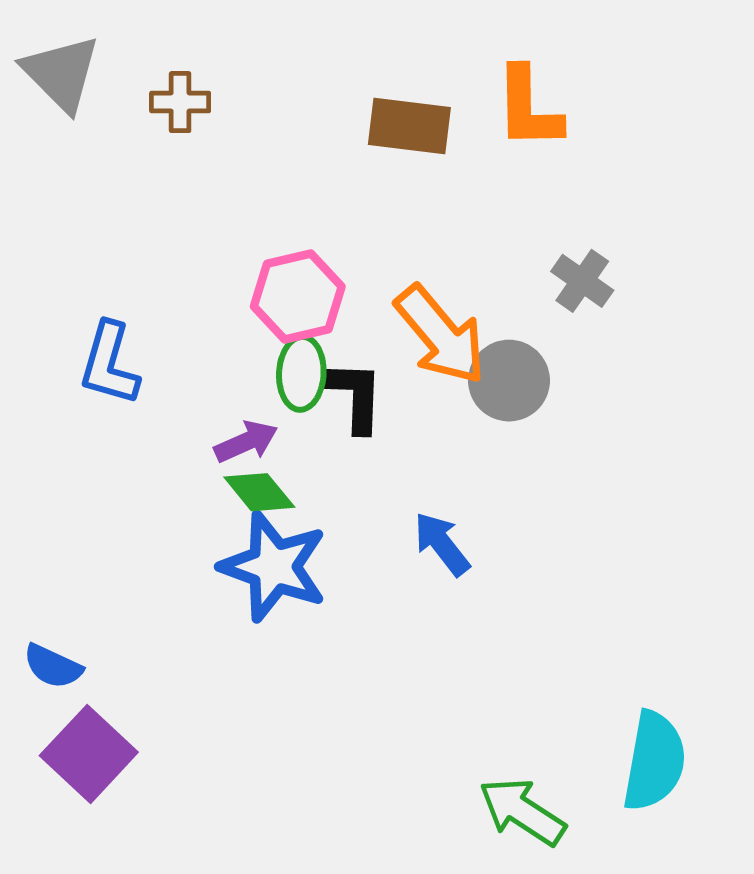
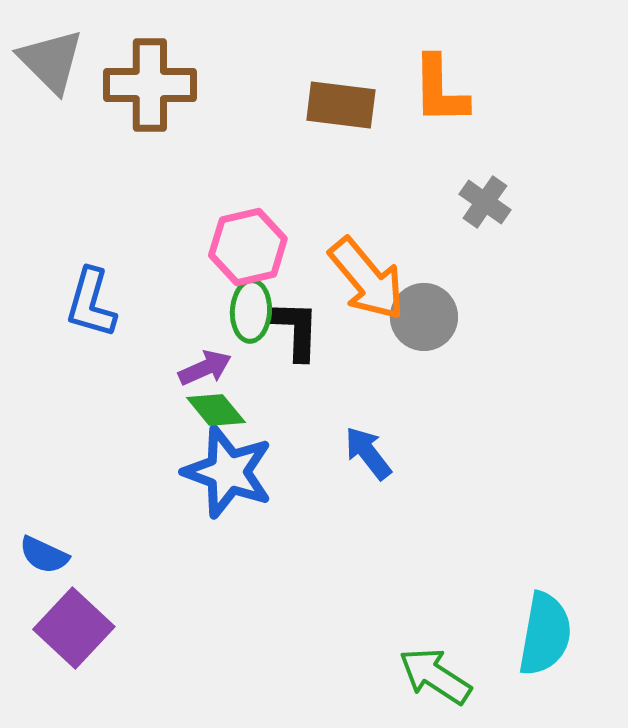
brown cross: (180, 102) -> (150, 85), size x1.8
gray cross: (582, 281) -> (485, 202), moved

